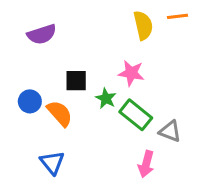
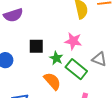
orange semicircle: (60, 113) -> (52, 81), moved
gray triangle: (170, 131) -> (99, 59), moved

